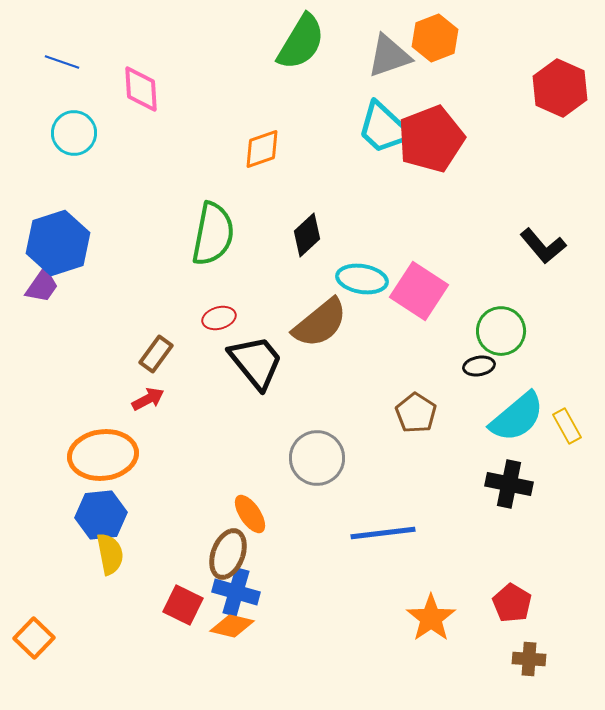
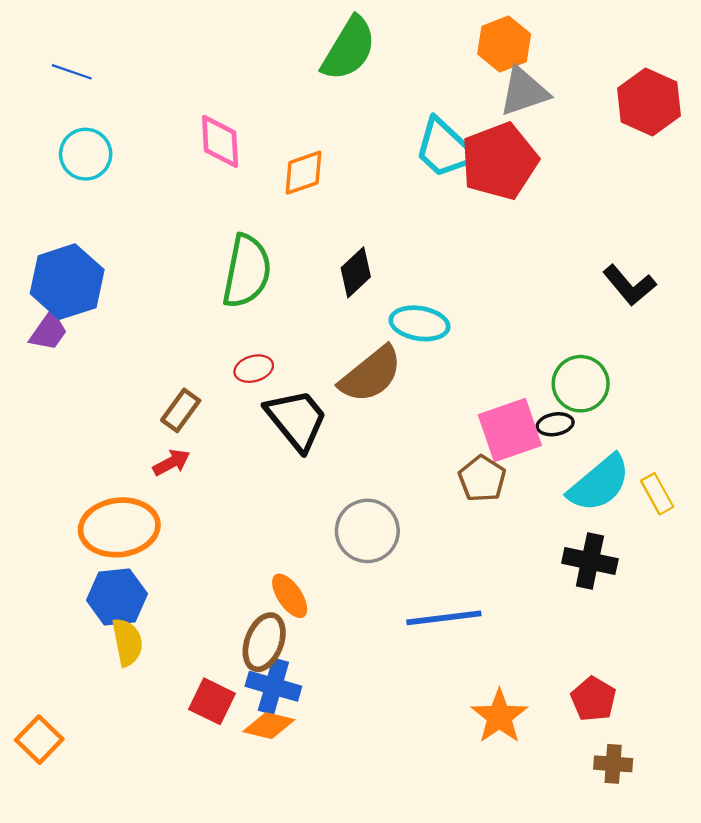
gray triangle: (389, 56) -> (524, 92), moved
pink diamond: (141, 89) -> (220, 141), moved
pink square: (419, 291) -> (510, 430), moved, turned 38

